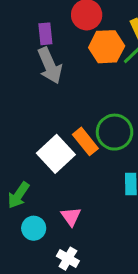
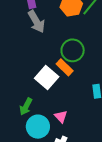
green circle: (115, 132) -> (73, 50), moved
cyan circle: (34, 228) -> (38, 127), size x1.5

